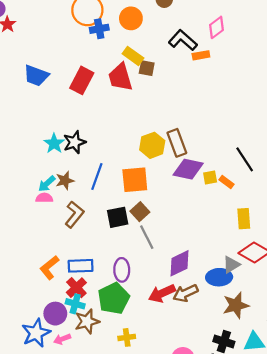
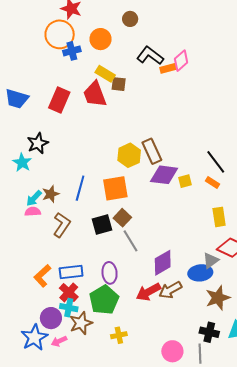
pink diamond: (217, 27) -> (181, 61), moved
black star: (75, 142) -> (38, 143), moved
cyan star: (54, 143) -> (22, 162), moved
orange rectangle: (227, 182) -> (212, 183), moved

